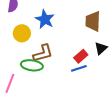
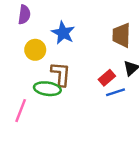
brown L-shape: (43, 53) -> (61, 74), turned -70
blue line: (79, 68) -> (115, 92), moved

